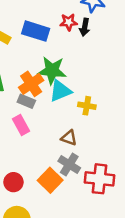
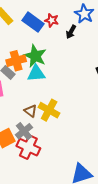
red star: (69, 22) -> (52, 20), moved
yellow cross: (87, 106) -> (49, 110), moved, size x1.5
red cross: (100, 179) -> (28, 147), moved

